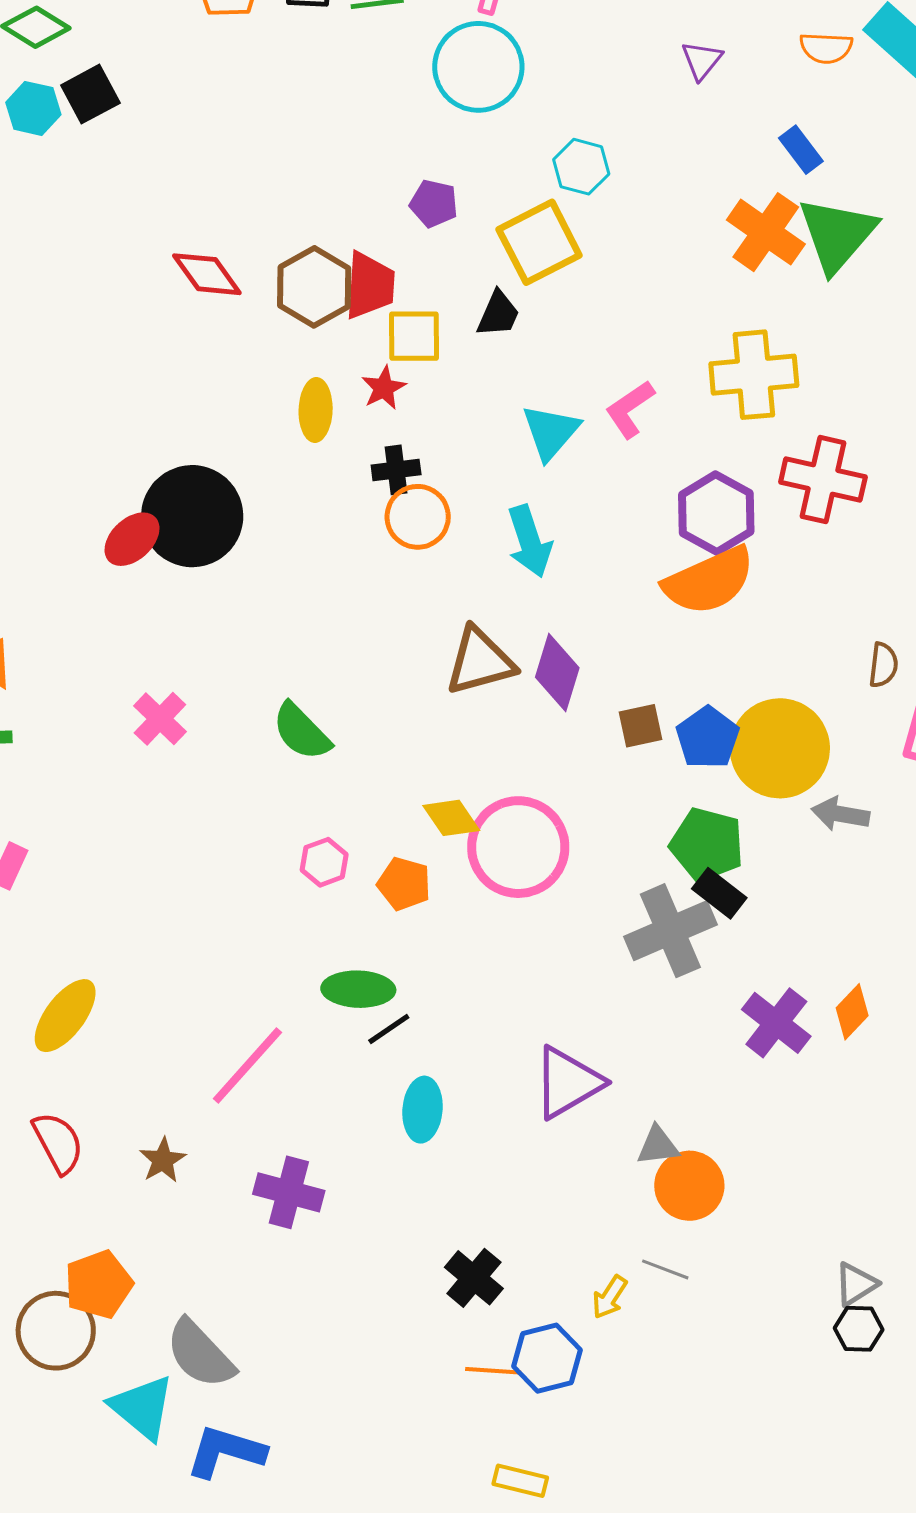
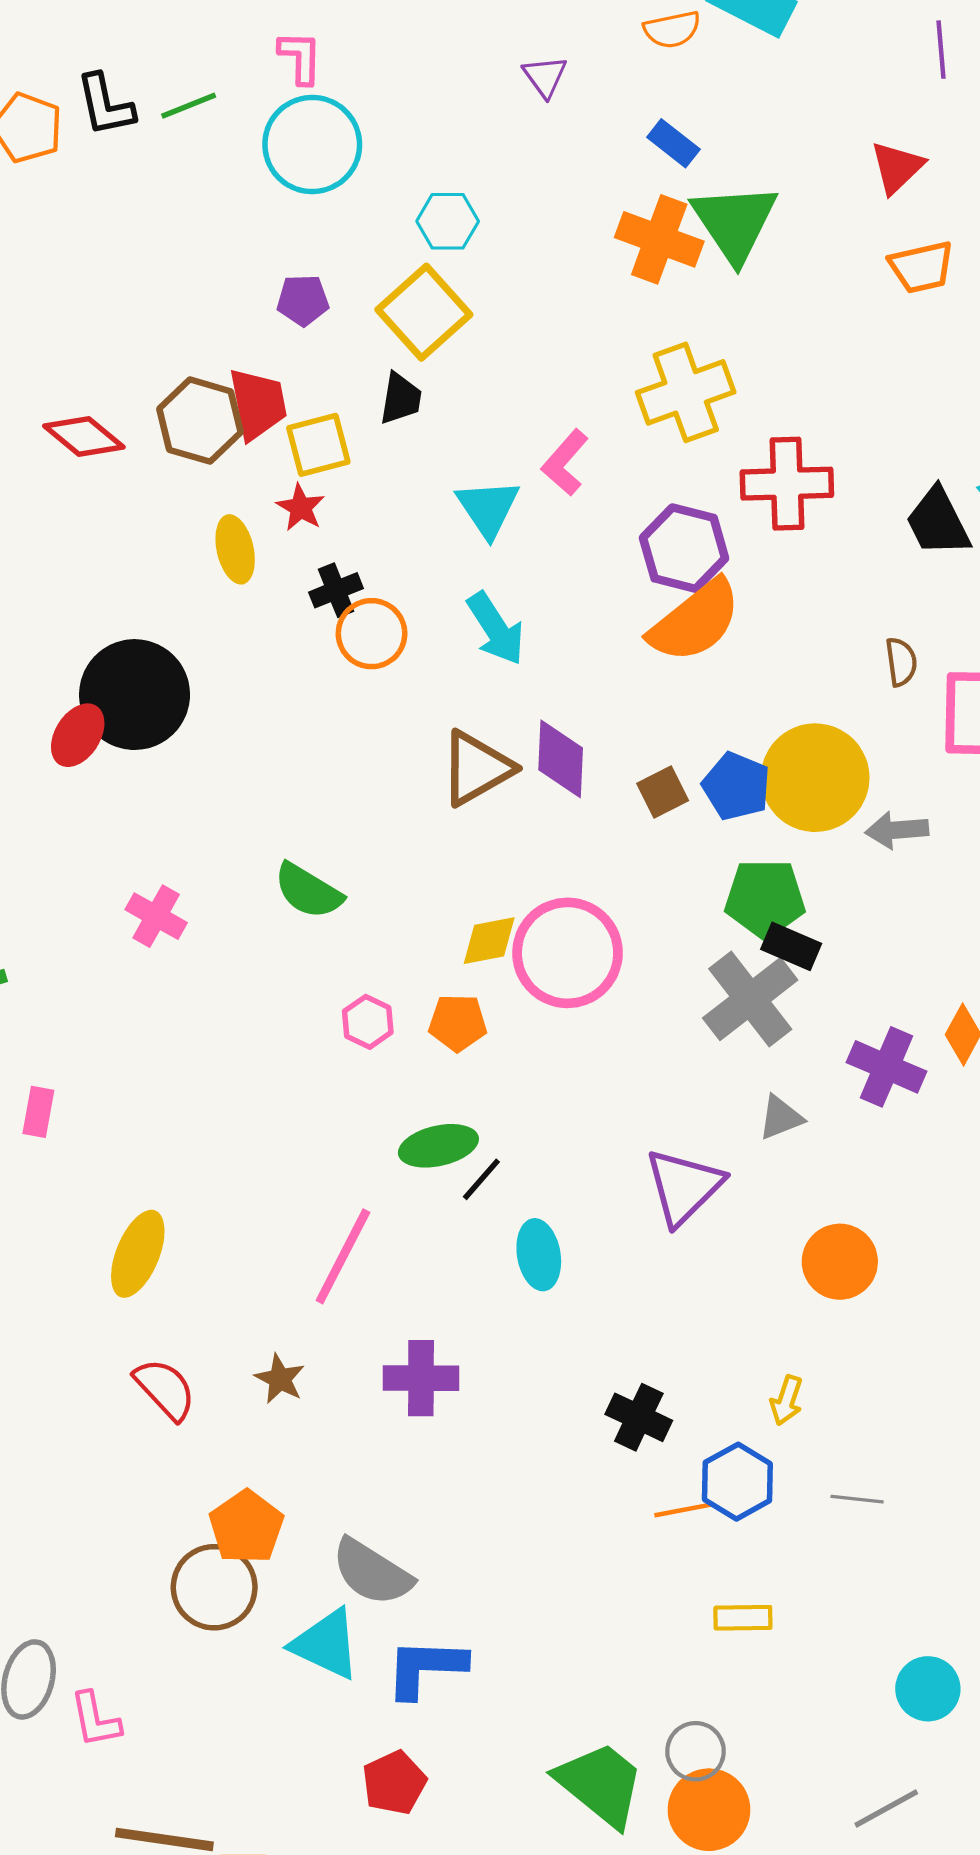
yellow diamond: (451, 818) -> (489, 941), turned -52
gray triangle: (658, 1146) -> (781, 1118), moved
gray line: (665, 1269) -> (857, 1499), moved

